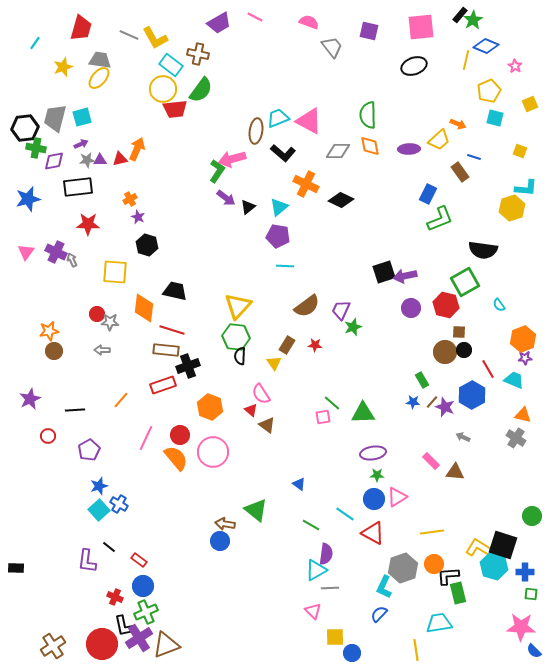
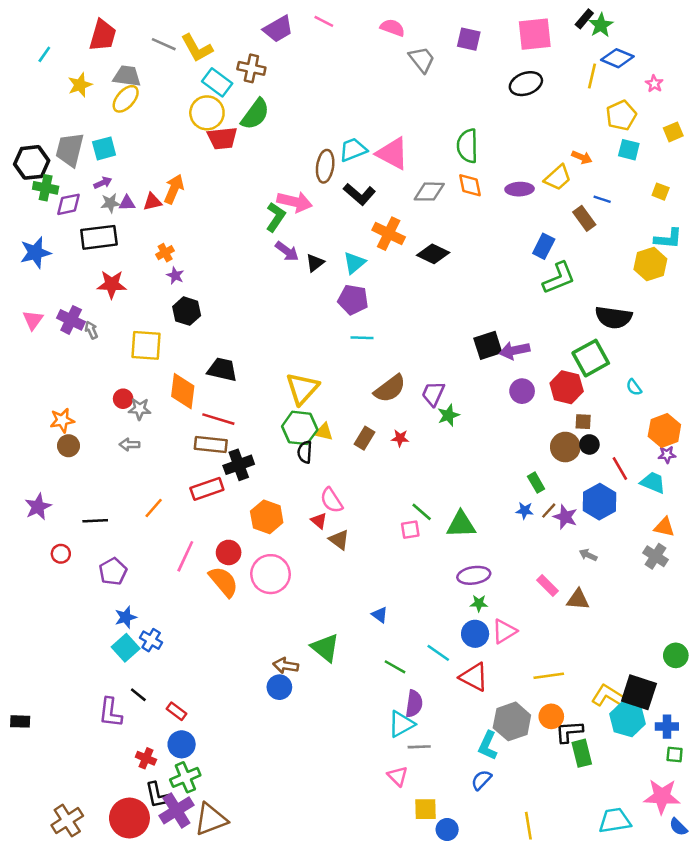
pink arrow: (232, 159) -> (295, 202), turned -152
yellow triangle: (274, 363) -> (324, 432), moved, turned -42
cyan trapezoid: (439, 623) -> (615, 821), moved

